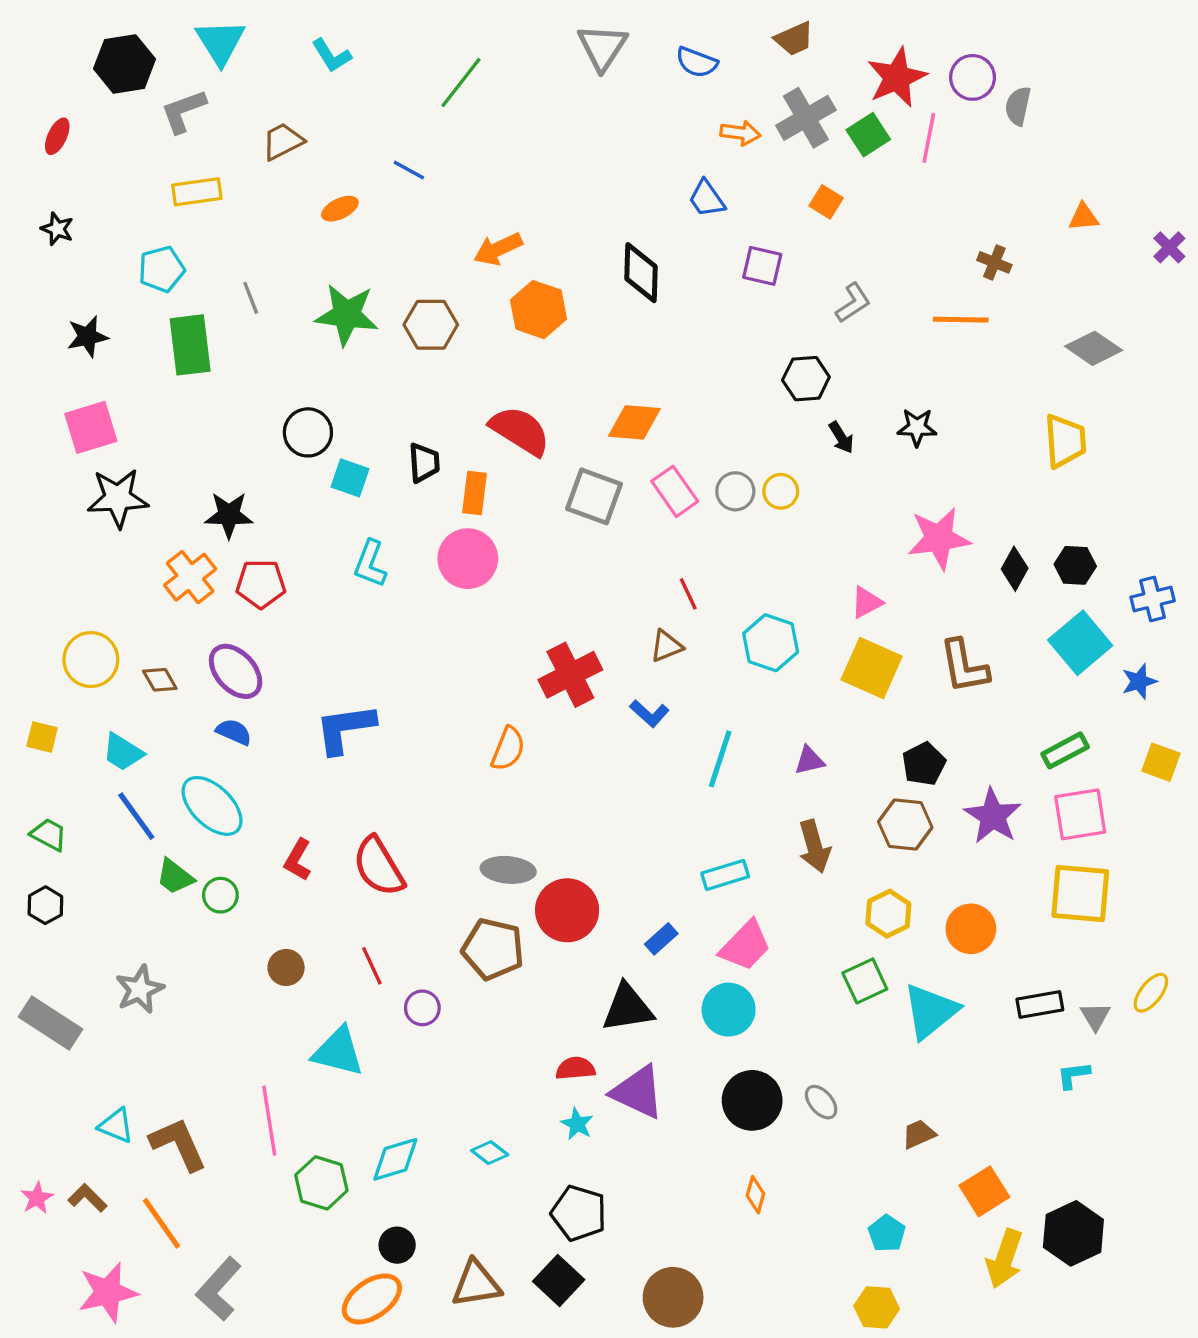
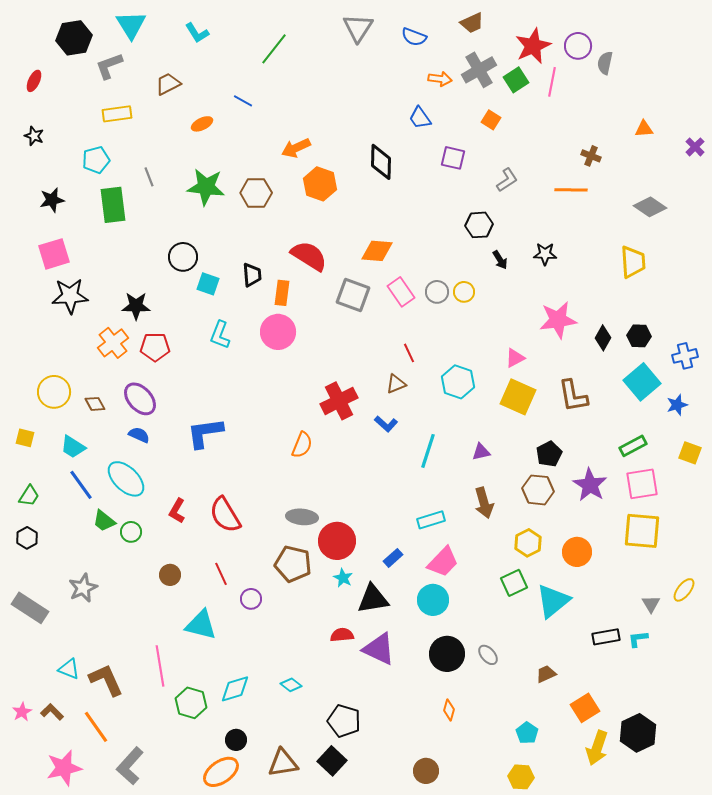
green trapezoid: (49, 835) -> (29, 496), turned 95
black rectangle: (1040, 1005) -> (606, 637), moved
cyan star: (577, 1124) -> (343, 578), moved
brown circle: (673, 1297) -> (426, 771), moved, size x0.7

